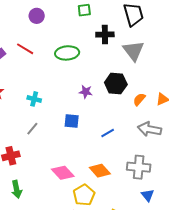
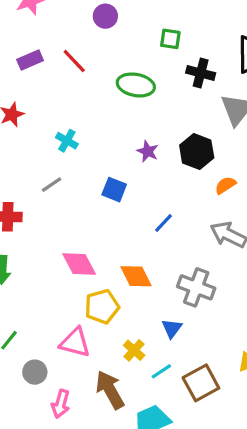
green square: (84, 10) -> (170, 39), moved
blue line: (108, 133) -> (164, 223), turned -32
blue triangle: (148, 195) -> (172, 328), moved

